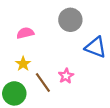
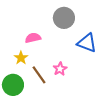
pink semicircle: (25, 33) -> (33, 38), moved

